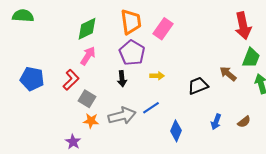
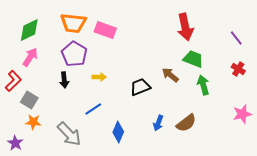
orange trapezoid: (131, 22) -> (73, 23), turned 104
pink rectangle: (163, 29) -> (105, 30), turned 75
green trapezoid: (251, 58) -> (193, 59), turned -90
gray arrow: (122, 116) -> (69, 134), moved, turned 60
brown semicircle: (244, 122) -> (186, 123), size x1.5

